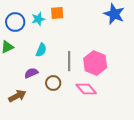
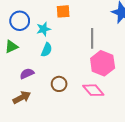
cyan star: (38, 19) -> (43, 29), moved
gray line: (69, 61) -> (92, 38), moved
purple semicircle: (31, 73) -> (27, 74), moved

